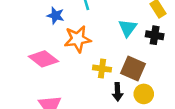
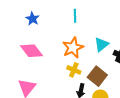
blue star: (56, 16) -> (33, 19), moved
orange star: (78, 39) -> (73, 48), moved, turned -30

